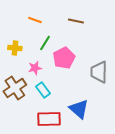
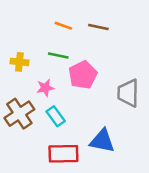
orange line: (35, 20) -> (63, 26), moved
green line: (45, 43) -> (58, 55), turned 70
blue triangle: (79, 109) -> (102, 141), turned -30

